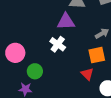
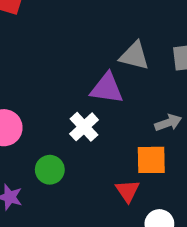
green circle: (35, 71) -> (50, 170), moved

